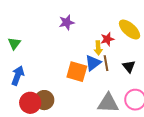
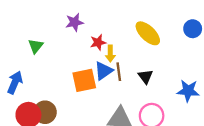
red star: (107, 39) -> (98, 42), moved
green triangle: (14, 43) -> (36, 46), moved
orange square: (77, 72) -> (84, 80), turned -30

